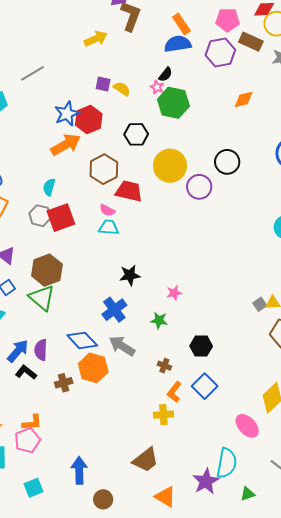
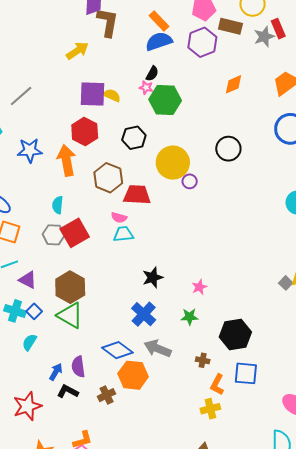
purple square: (103, 84) -> (93, 94), size x1.8
blue star: (67, 114) -> (30, 150), moved, turned 30
orange arrow: (66, 145) -> (66, 160), turned -60
purple circle: (199, 187) -> (190, 181), moved, size x0.6
black hexagon: (201, 346) -> (235, 335), size x1.4
blue arrow: (18, 351) -> (56, 372), size x0.7
blue square: (205, 386) -> (246, 373), turned -30

